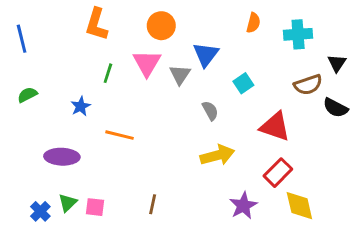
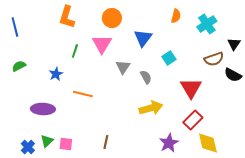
cyan cross: (298, 34) -> (207, 24), turned -30
gray triangle: (180, 75) -> (123, 67), moved
red triangle: (275, 126) -> (191, 88), turned 40

